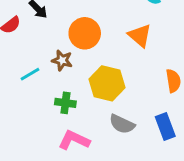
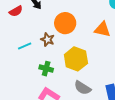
orange triangle: (140, 35) -> (102, 29), turned -36

